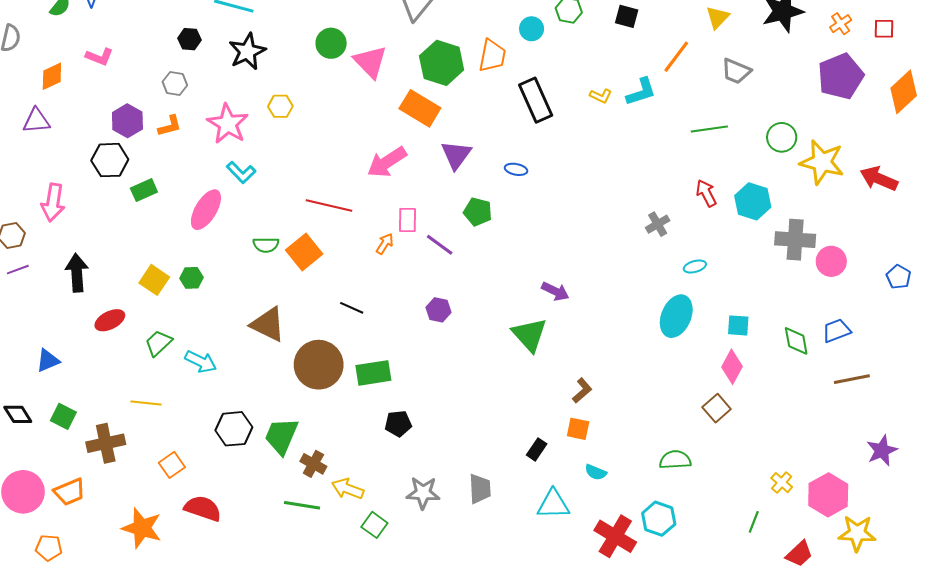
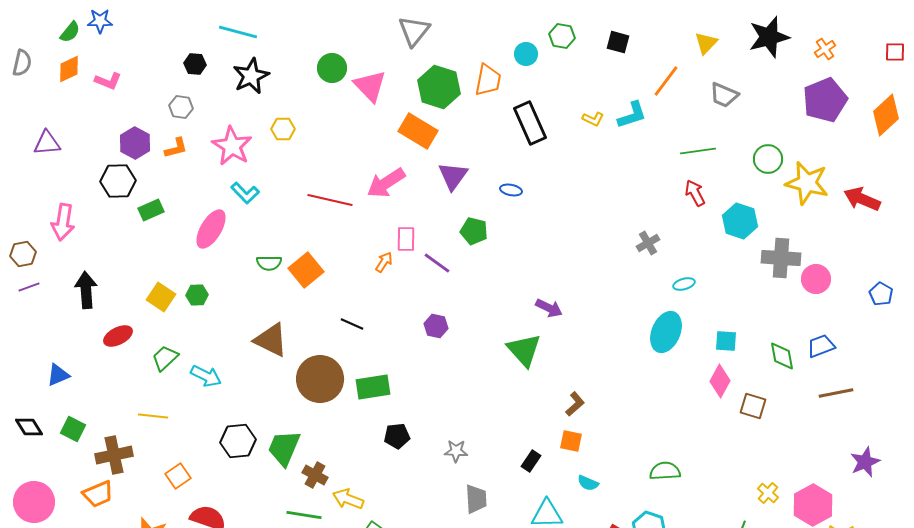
red square: (884, 29) -> (895, 52), moved
orange diamond: (52, 76) -> (69, 69), moved
red arrow: (706, 193) -> (695, 193), moved
red line: (329, 206) -> (330, 200), moved
brown square: (717, 408) -> (753, 406), moved, turned -32
orange trapezoid: (70, 492) -> (98, 494), moved
gray star: (423, 493) -> (456, 451), moved, size x0.7

